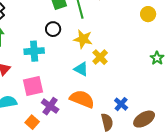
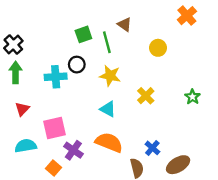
yellow circle: (148, 14) -> (158, 48), moved
cyan cross: (34, 51) -> (56, 77), moved
yellow cross: (100, 57) -> (146, 96), moved

